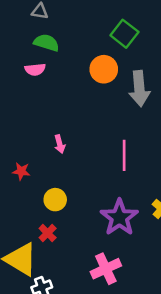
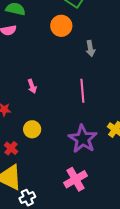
gray arrow: (139, 89) -> (90, 48), moved, size x0.6
red cross: (48, 233) -> (11, 148), moved

